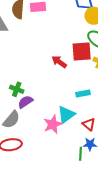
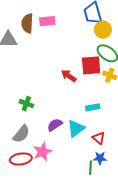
purple semicircle: (25, 102) -> (55, 125), moved
pink star: (53, 124) -> (42, 152), moved

